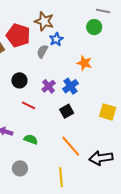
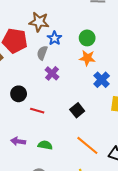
green circle: (94, 27) -> (87, 38), moved
black circle: (19, 80) -> (19, 94), moved
purple cross: (49, 86) -> (52, 73), moved
blue cross: (71, 86) -> (102, 80), moved

